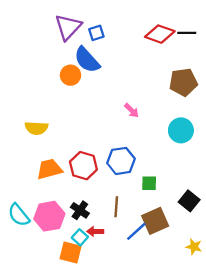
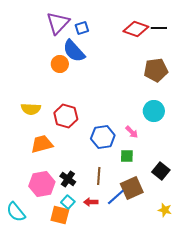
pink arrow: (132, 110) -> (132, 132), moved
red hexagon: (83, 166) -> (66, 116), moved
cyan semicircle: (19, 215) -> (16, 212), moved
red arrow: (95, 231) -> (91, 202), moved

